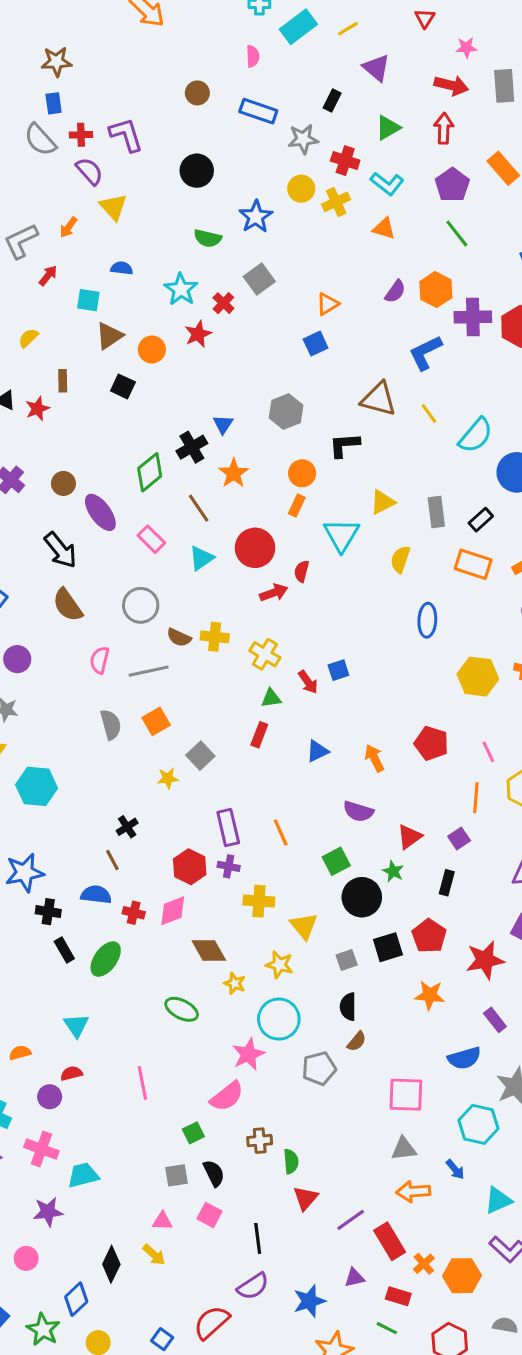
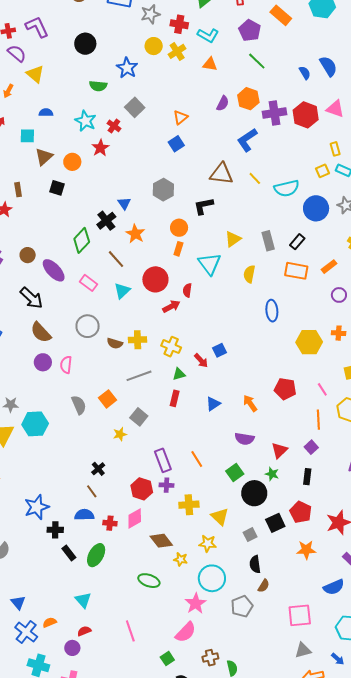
cyan semicircle: (476, 435) -> (287, 188), turned 45
purple circle: (17, 659) -> (43, 362), moved
gray line: (149, 671) -> (139, 376), moved
cyan hexagon: (37, 786) -> (35, 424), moved

